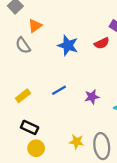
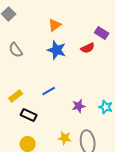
orange triangle: (35, 26) -> (55, 25), moved
purple star: (92, 97) -> (79, 106), moved
black rectangle: (30, 127) -> (29, 115), moved

